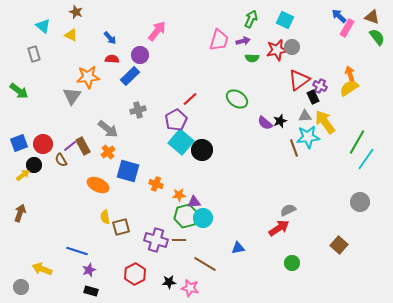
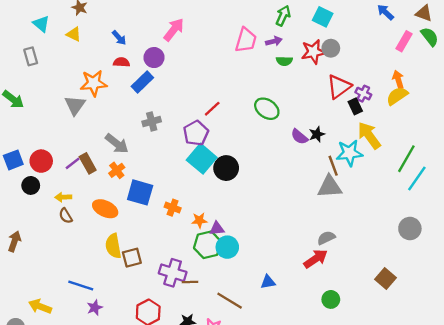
pink rectangle: (347, 28) -> (404, 41), moved
gray triangle: (305, 116) -> (330, 187), moved, size x1.6
brown semicircle: (61, 160) -> (66, 216), moved
yellow arrow: (23, 175) -> (63, 197), moved, turned -144
yellow semicircle: (105, 217) -> (113, 246), size x1.5
brown line: (179, 240) -> (190, 282), moved

